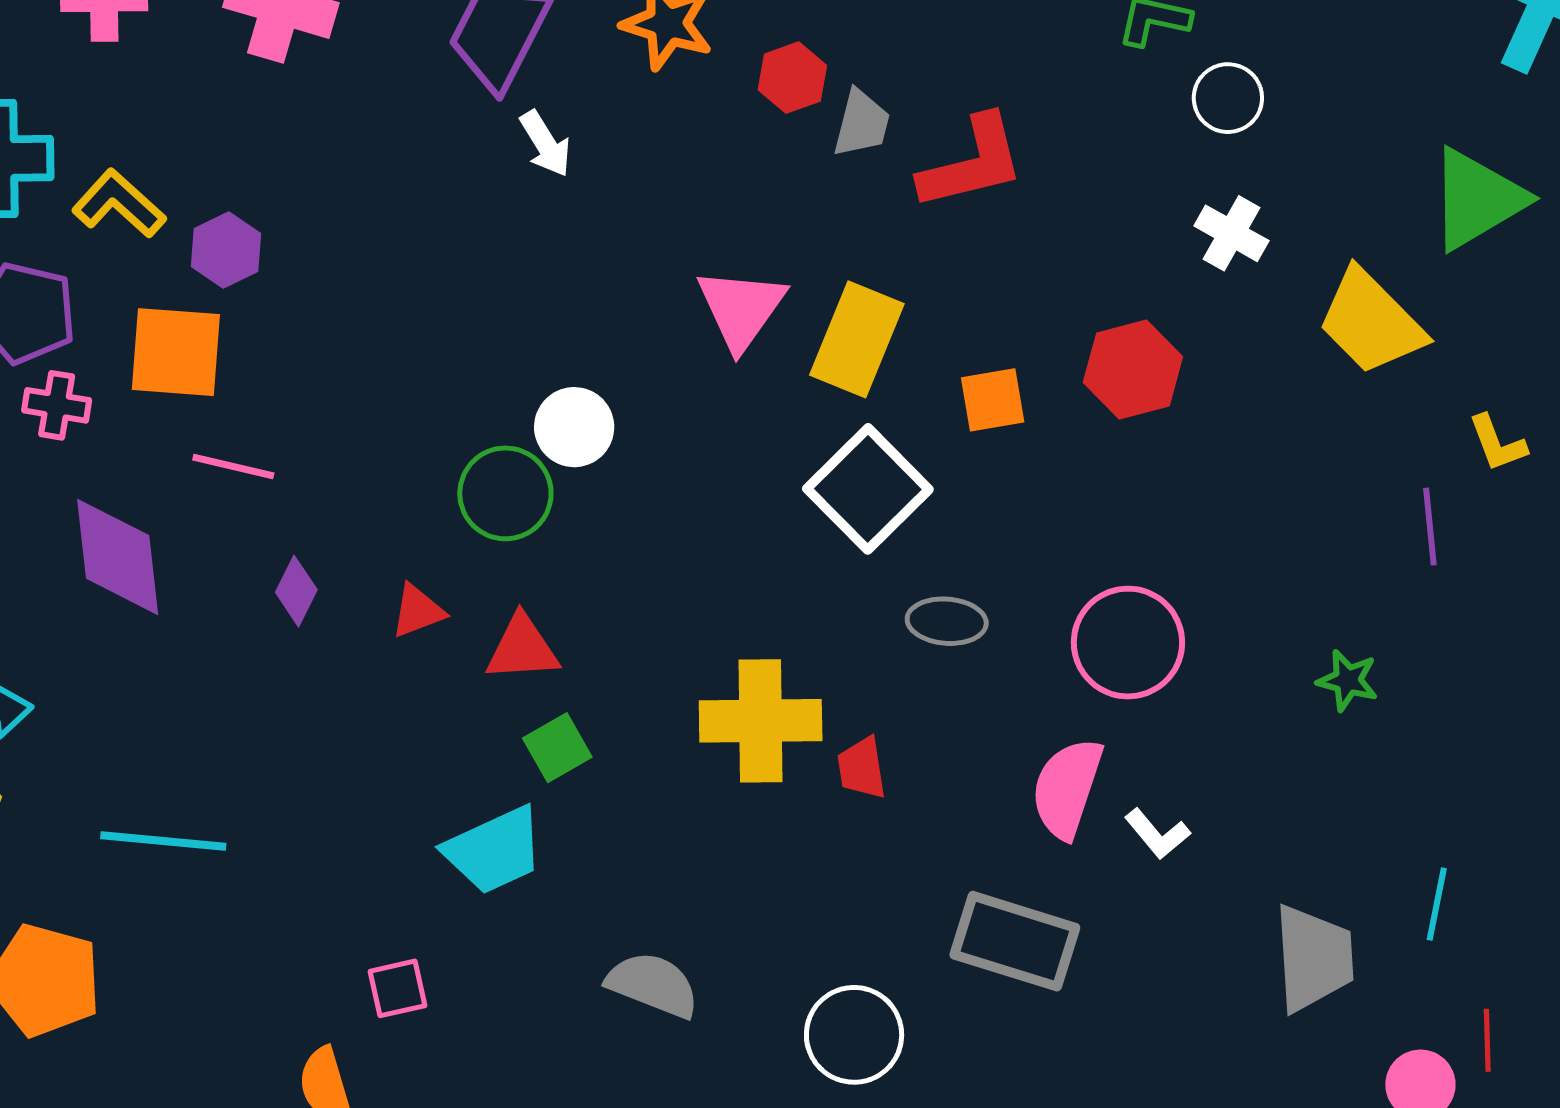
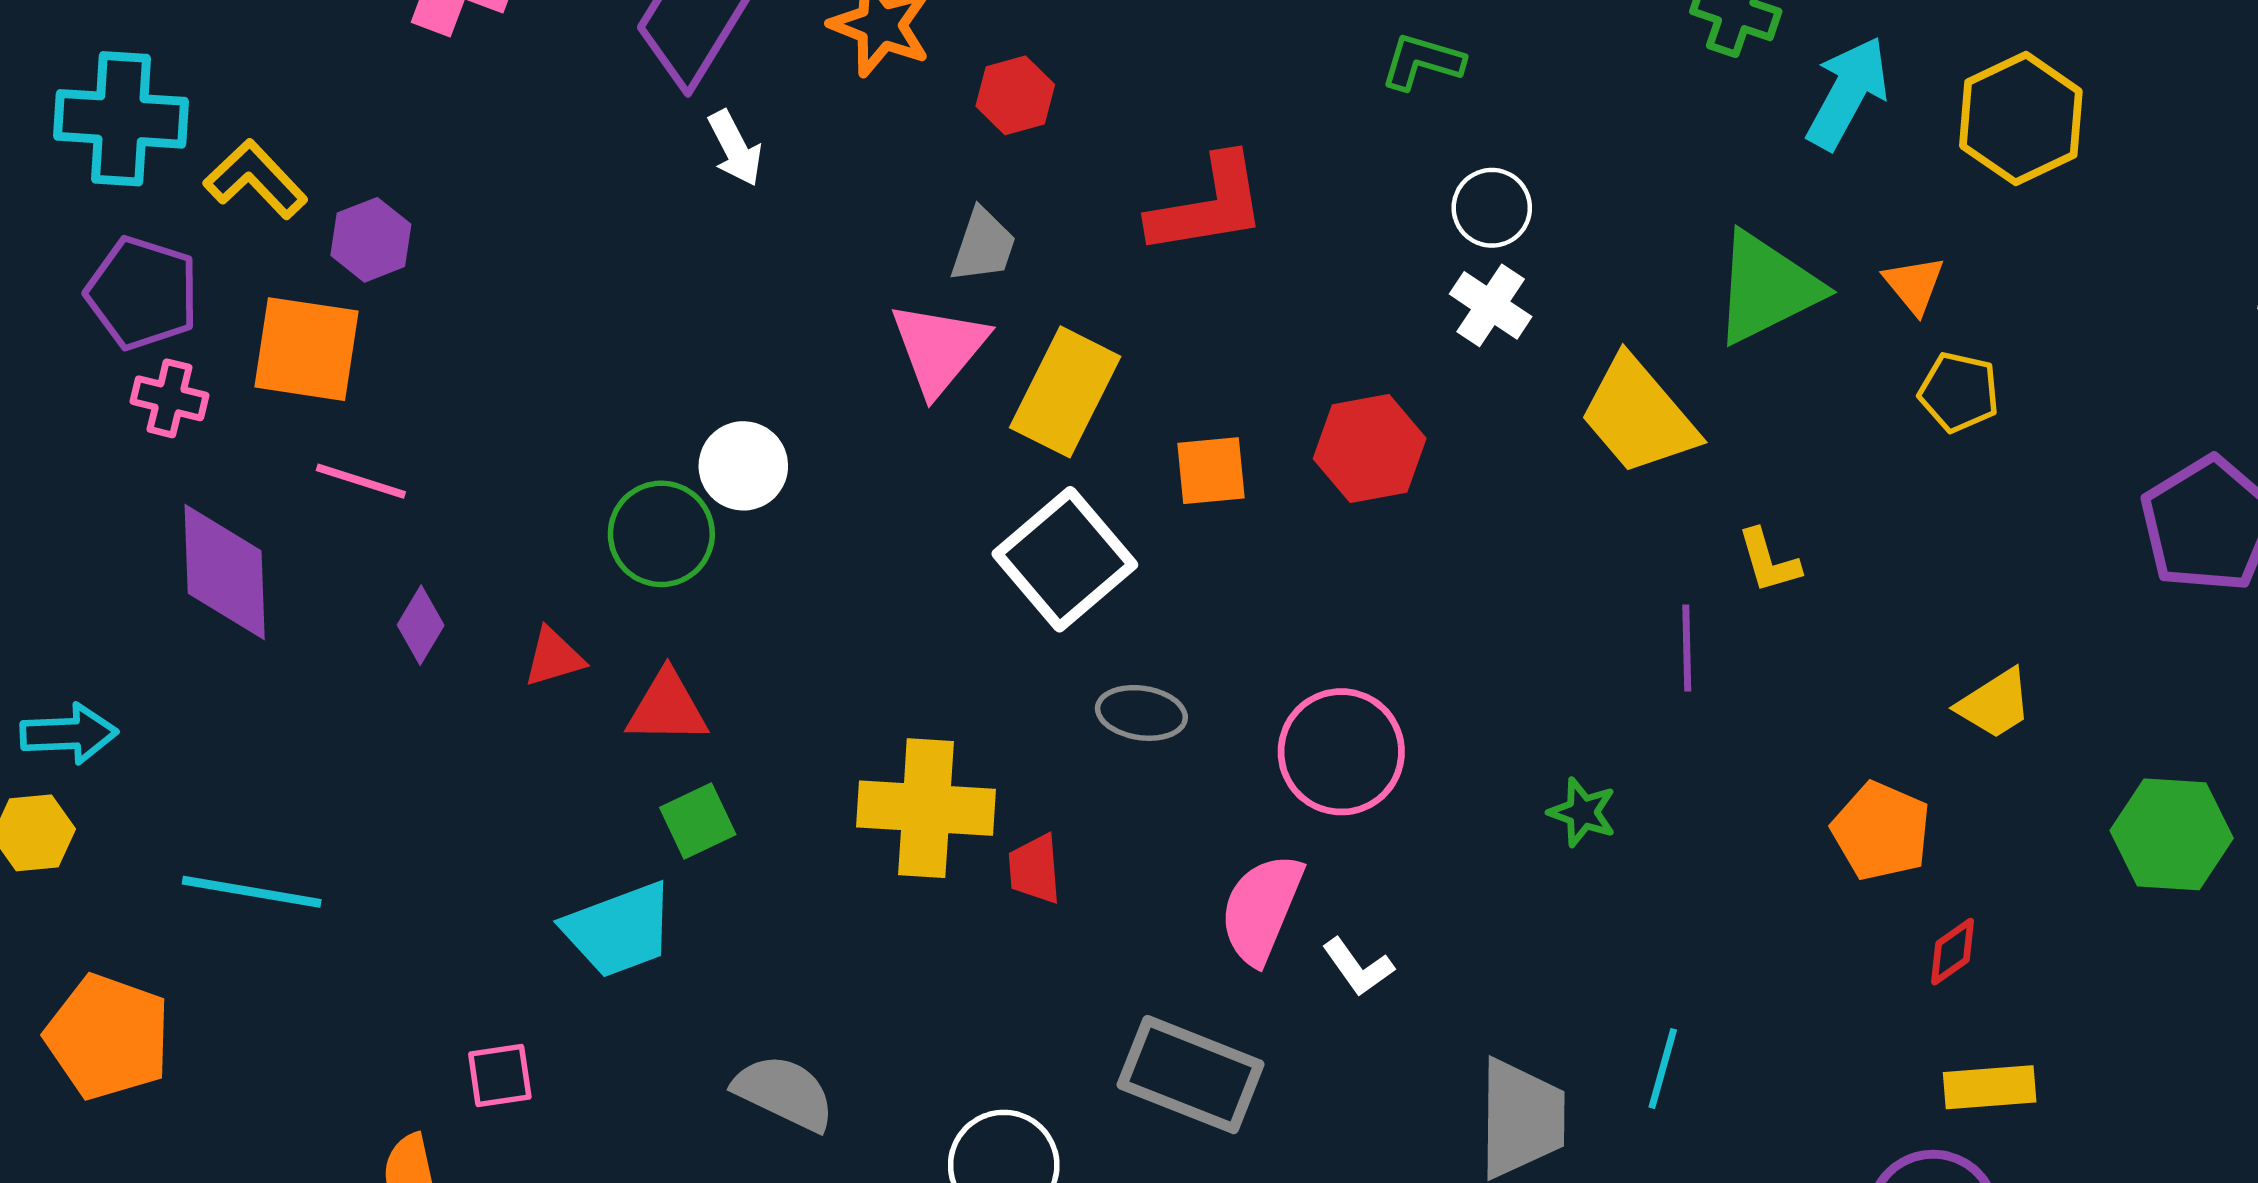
white circle: (1228, 98) -> (1492, 208), moved
gray trapezoid: (862, 123) -> (983, 246), moved

